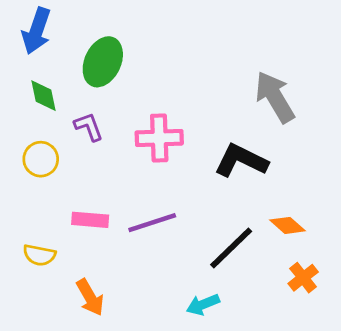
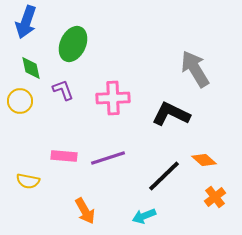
yellow circle: (41, 159) -> (20, 101), moved
orange arrow: (90, 297) -> (85, 211), moved

